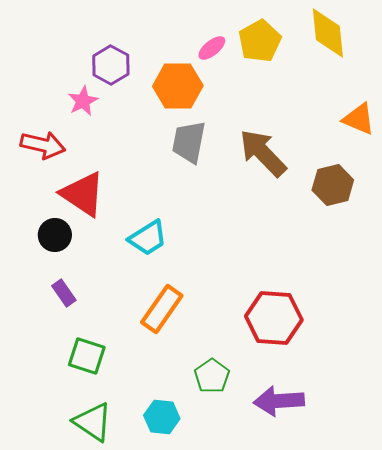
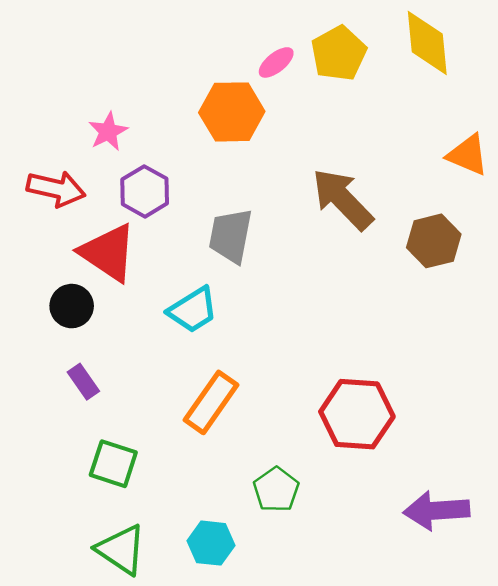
purple hexagon: (111, 65) -> (145, 191), moved
gray trapezoid: (189, 142) -> (231, 236), moved
purple arrow: (279, 401) -> (436, 511), moved

